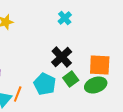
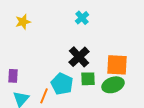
green square: (71, 79) -> (88, 79), turned 35
orange line: (18, 94) -> (44, 96), moved

